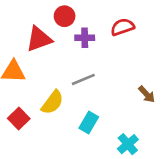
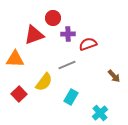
red semicircle: (122, 27) -> (88, 44), moved

